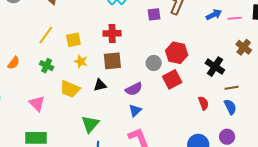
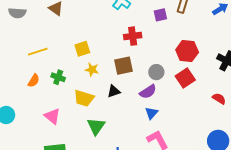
red cross: (112, 33) -> (133, 36), moved
yellow line: (46, 35) -> (38, 52), moved, turned 42
orange semicircle: (14, 63) -> (34, 81), moved
gray circle: (154, 63) -> (156, 72), moved
red semicircle: (203, 103) -> (219, 99), turned -32
green triangle: (90, 124) -> (96, 126), moved

